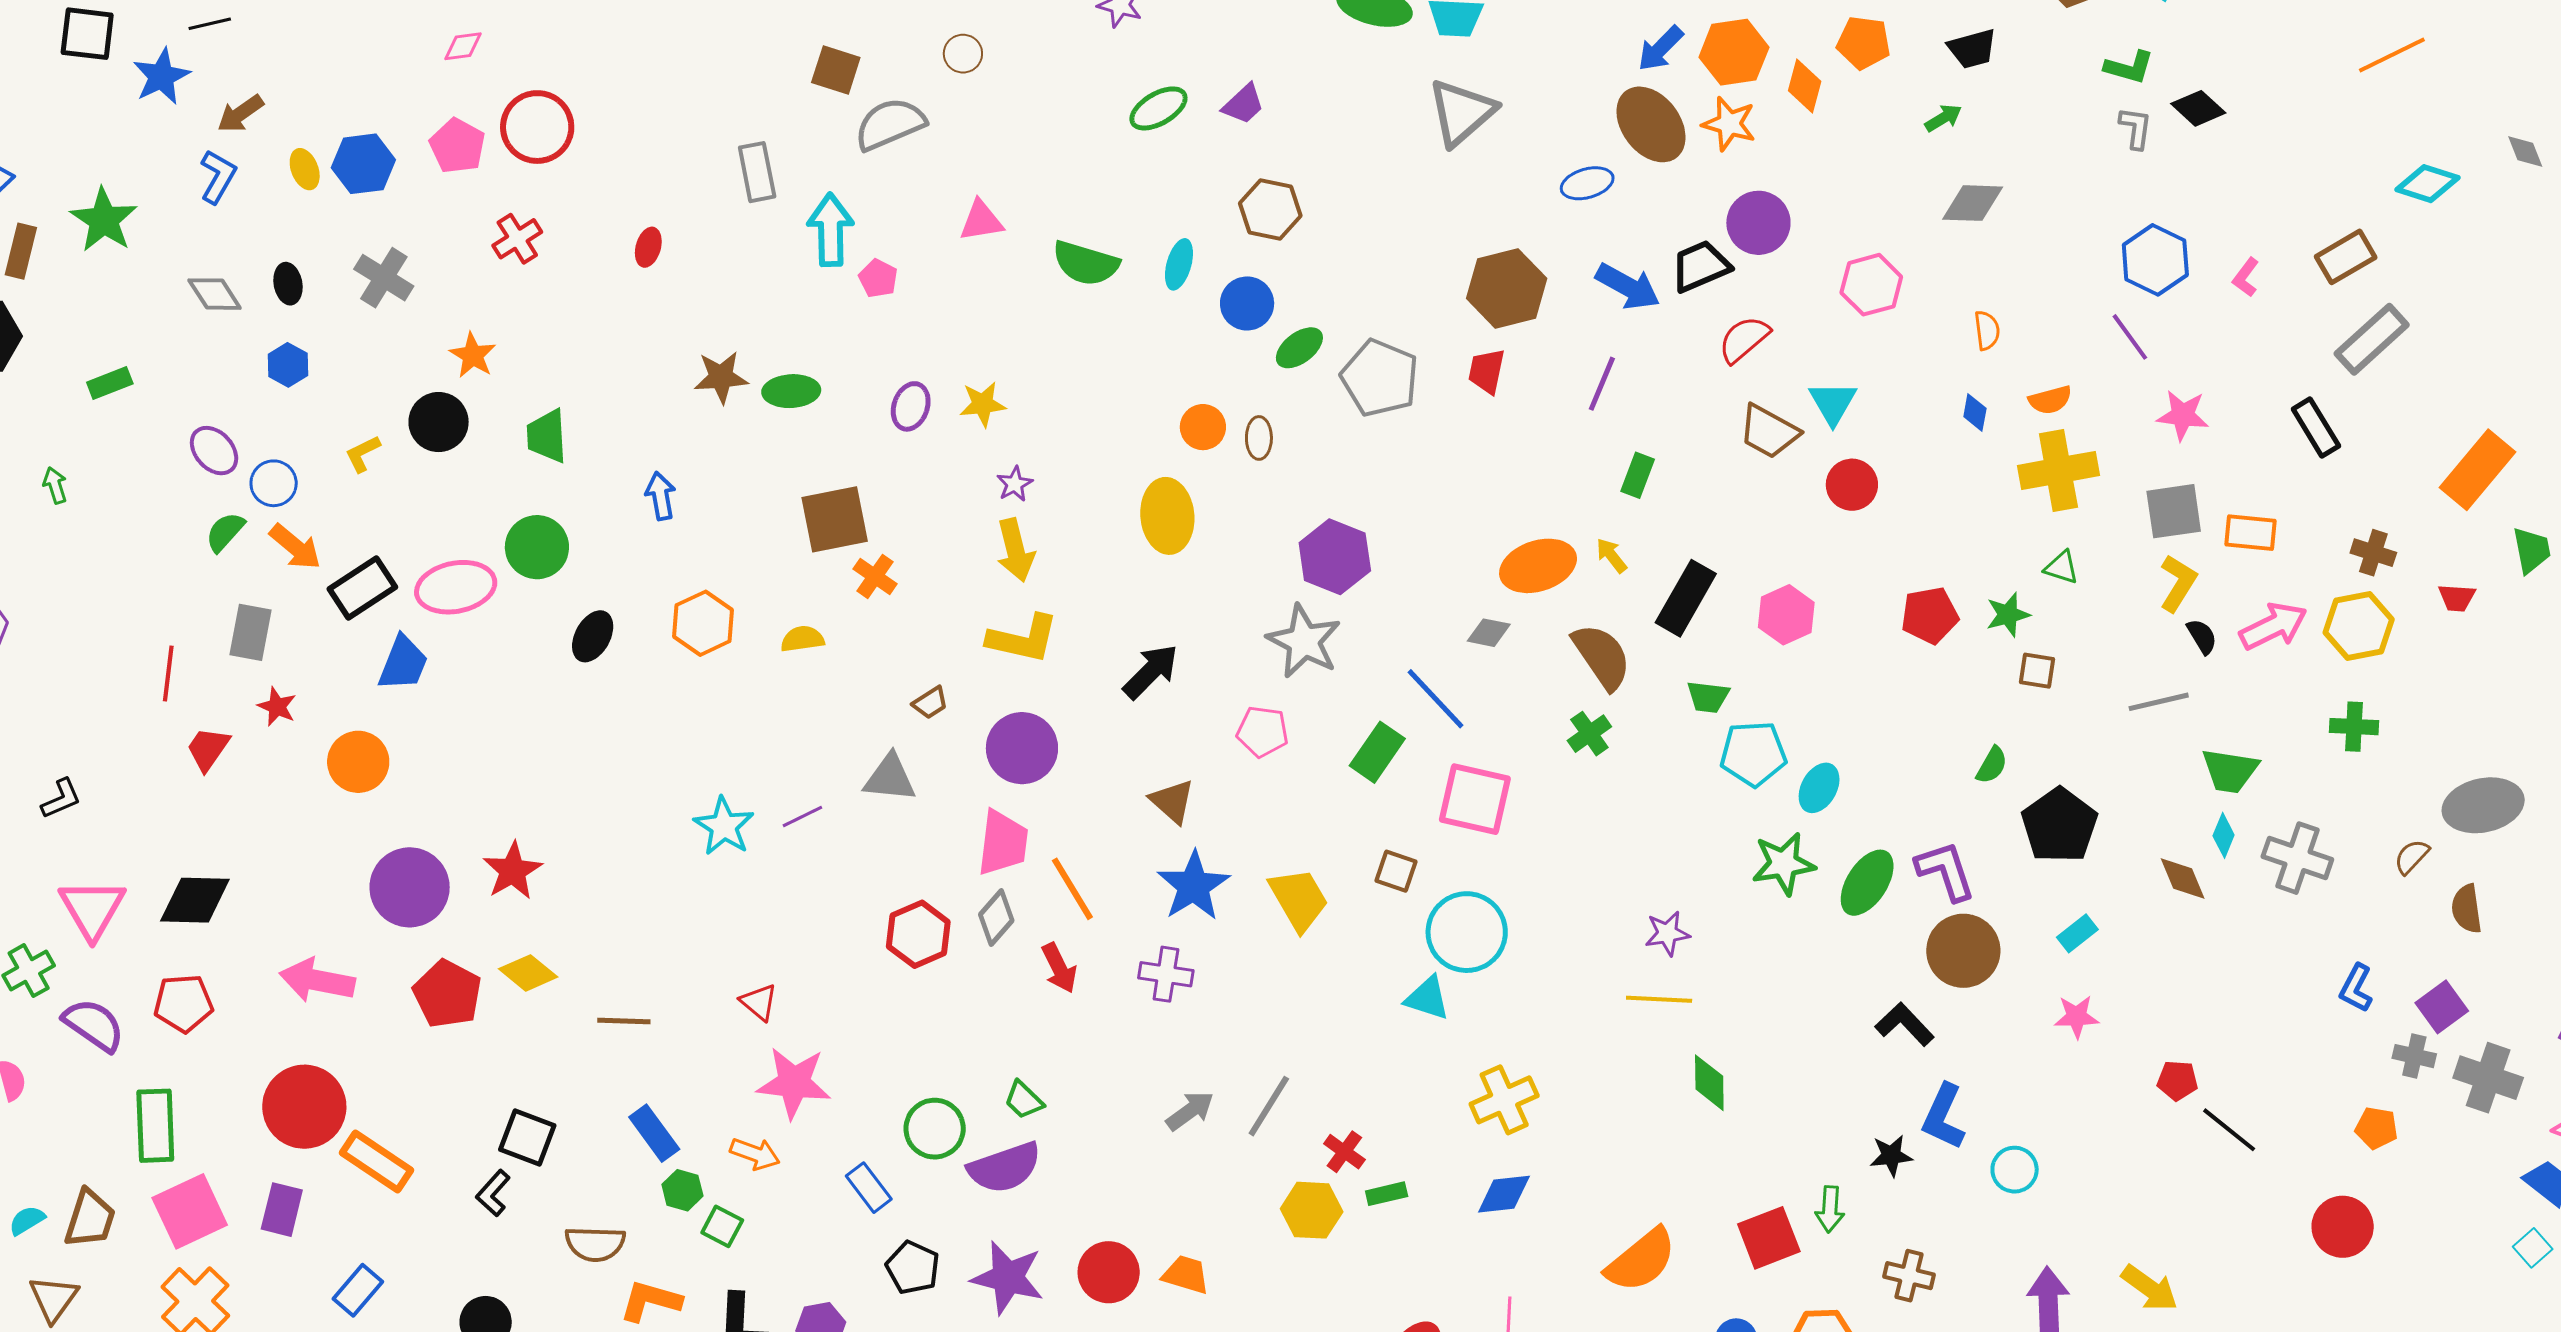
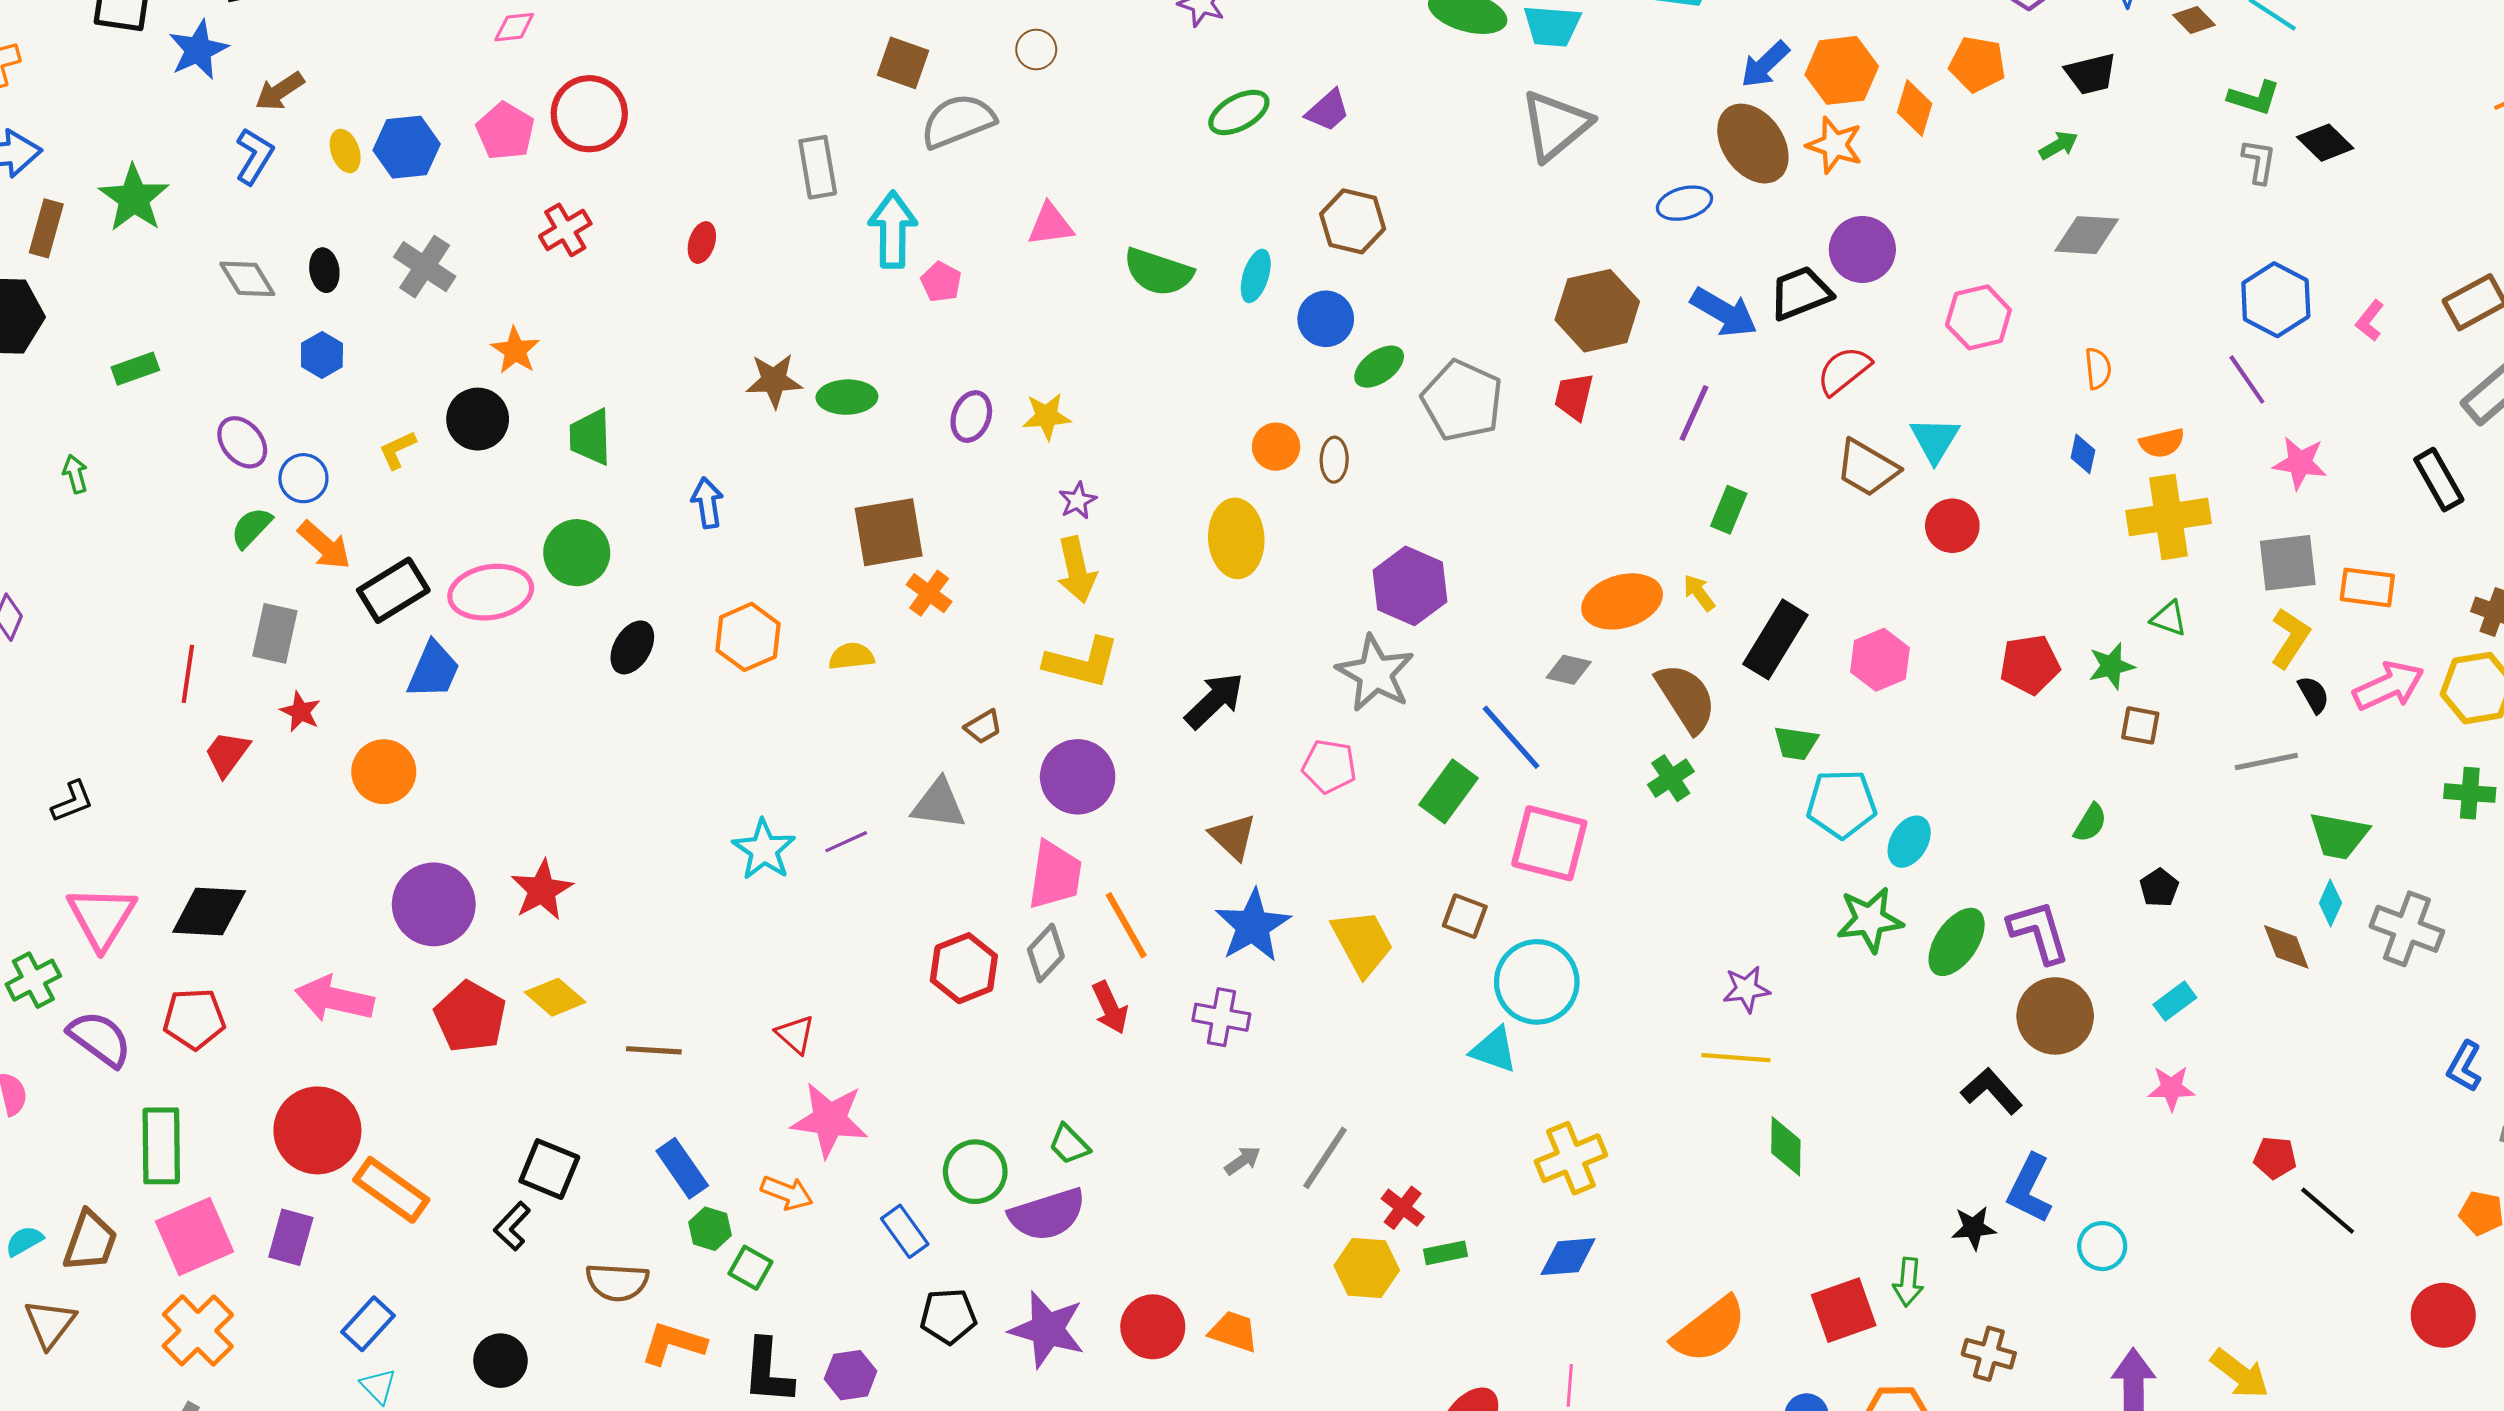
black pentagon: (2059, 825) -> (2159, 888), size x0.5
gray arrow: (1190, 1111) -> (1243, 1161), size x0.7
black pentagon: (913, 1268) -> (948, 1316), turned -30

